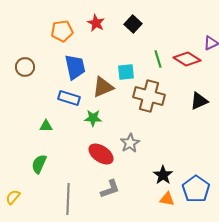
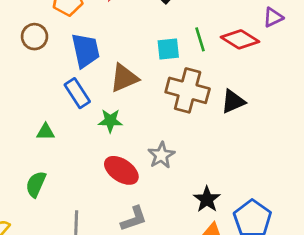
brown circle: (25, 67) -> (34, 37), moved
cyan square: (126, 72) -> (168, 49), moved
blue rectangle: (69, 98) -> (77, 93), turned 40
black triangle: (199, 101) -> (233, 101), moved

